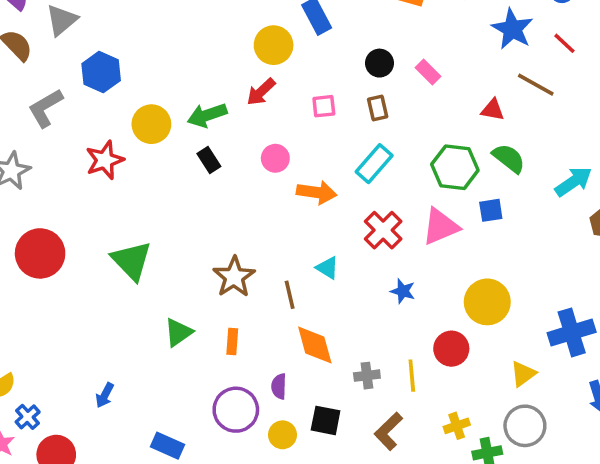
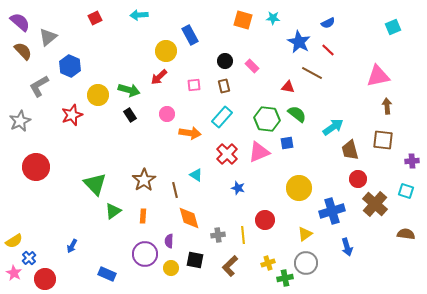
green arrow: (207, 115) -> (129, 90), turned -145
green triangle: (132, 261) -> (95, 184), moved
yellow circle: (487, 302) -> (299, 188), moved

